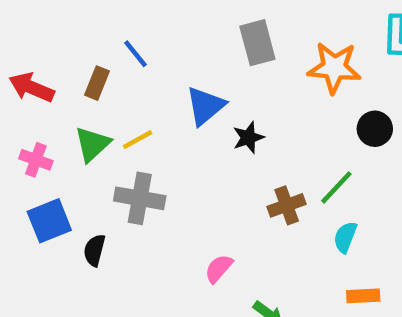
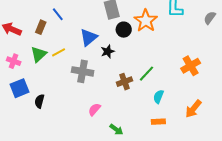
orange star: (334, 68) -> (146, 21), turned 30
black circle: (375, 129) -> (124, 30), moved
gray cross: (140, 198) -> (83, 71), moved
cyan semicircle: (345, 237) -> (158, 97), moved

